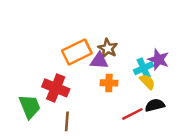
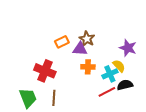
orange rectangle: (77, 52) -> (62, 42), size x0.6
cyan cross: (144, 68) -> (110, 74), moved
green trapezoid: (30, 106) -> (28, 98), moved

